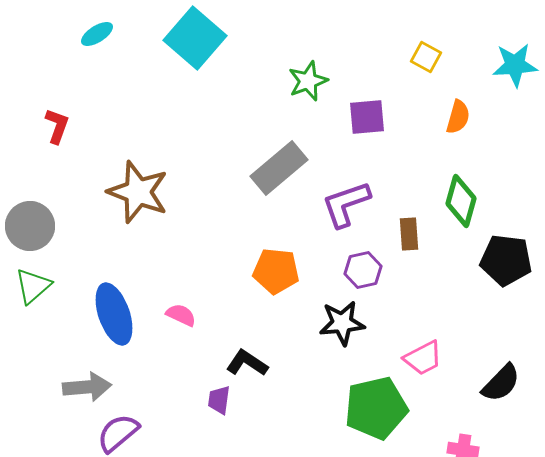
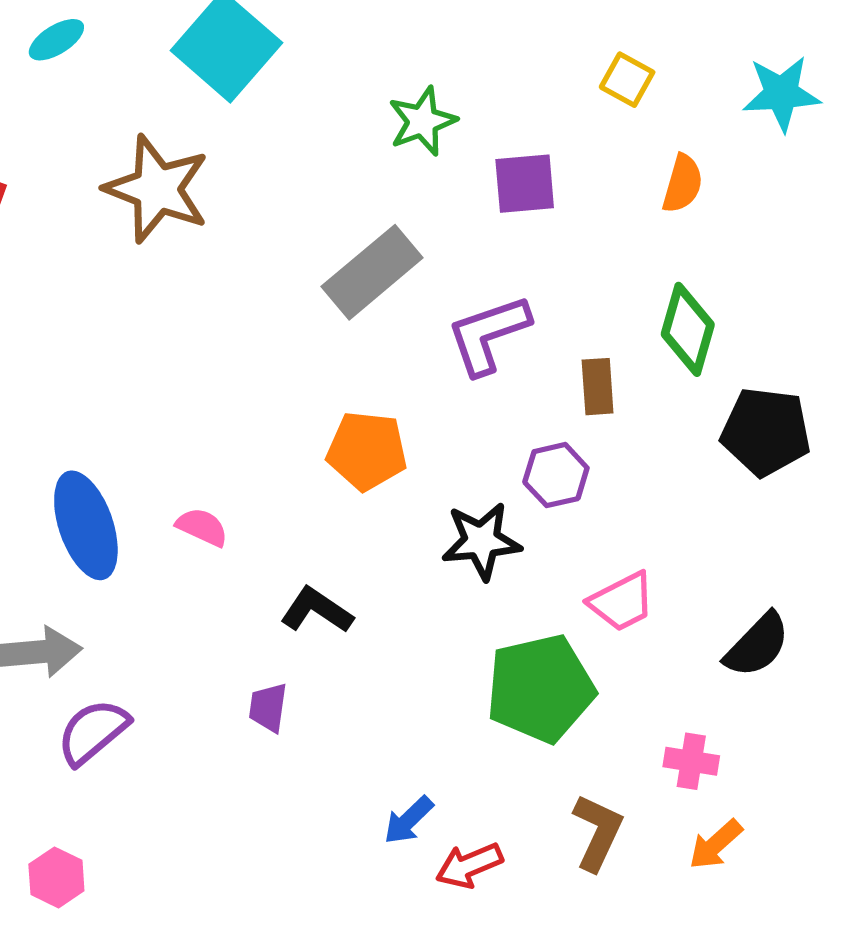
brown star: (138, 192) -> (157, 189), moved
purple hexagon: (363, 270) -> (556, 475), moved
purple trapezoid: (219, 400) -> (268, 707), moved

